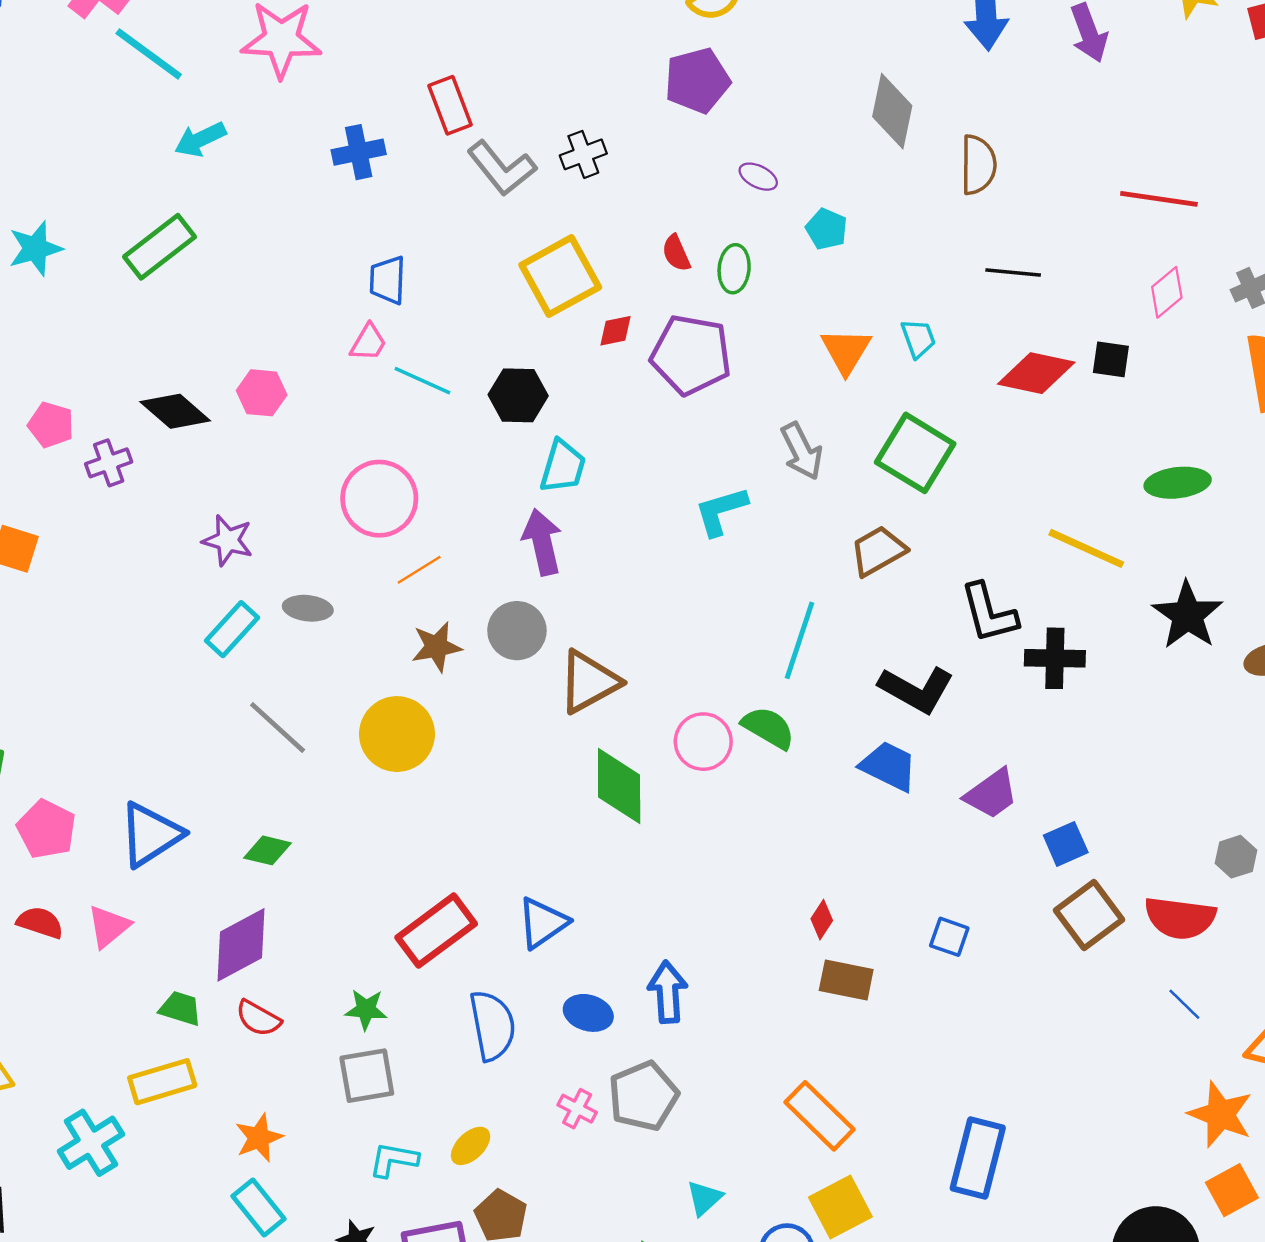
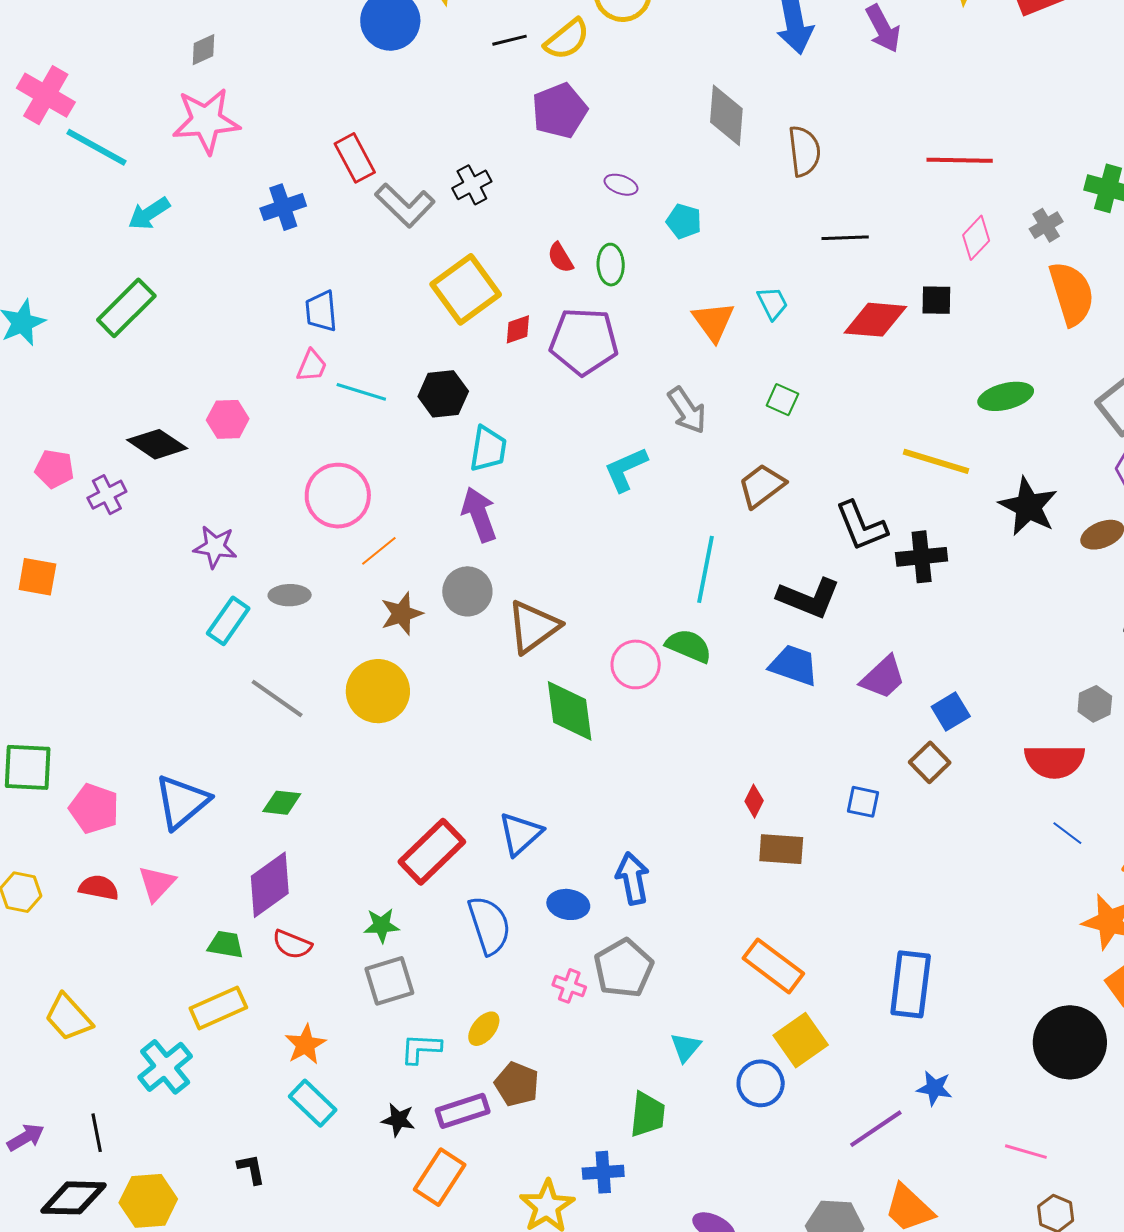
green square: (915, 453) -> (782, 400), size x0.5
brown square: (1089, 915) -> (930, 762), moved, size x0.7

